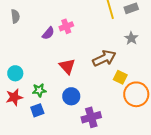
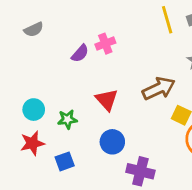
gray semicircle: (15, 16) -> (34, 29), turned 72
green star: (39, 90) -> (67, 119), moved
purple cross: (91, 117) -> (140, 171), turned 30

